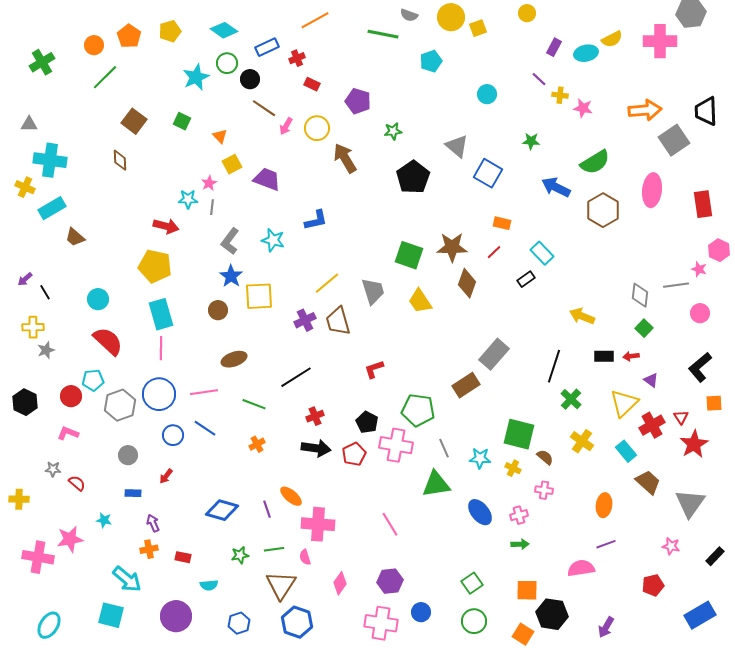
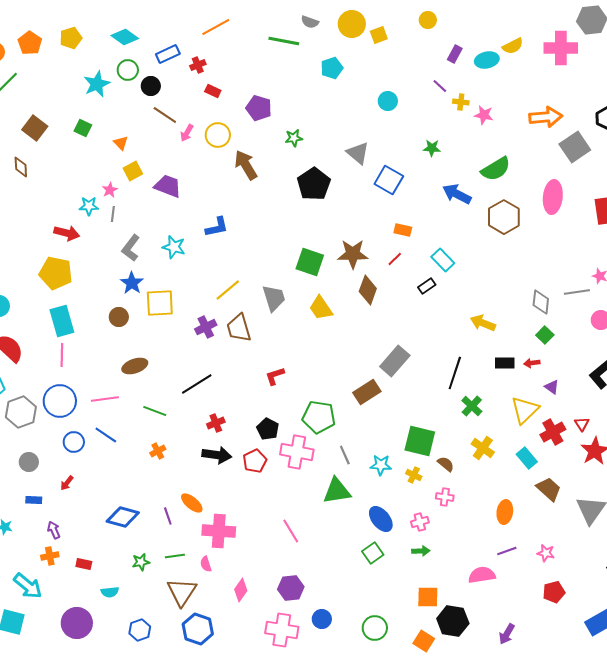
pink star: (671, 546) -> (546, 553), moved
green square: (472, 583) -> (373, 553), moved

